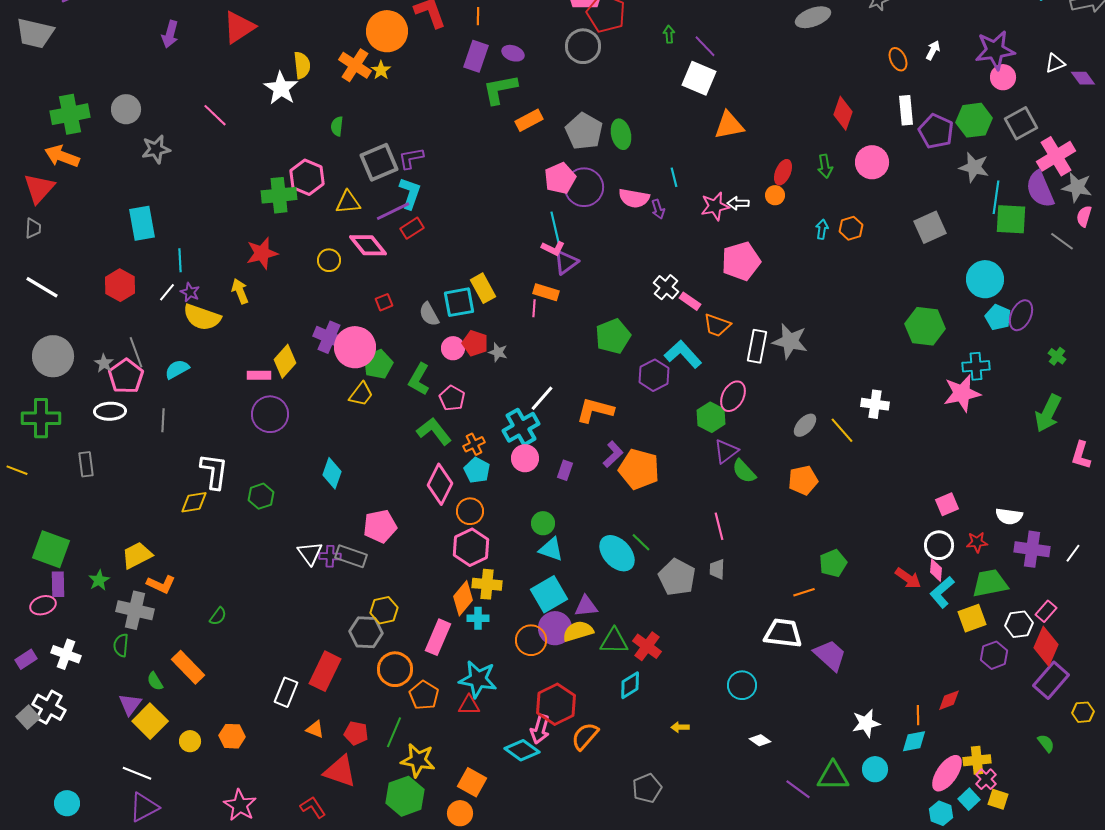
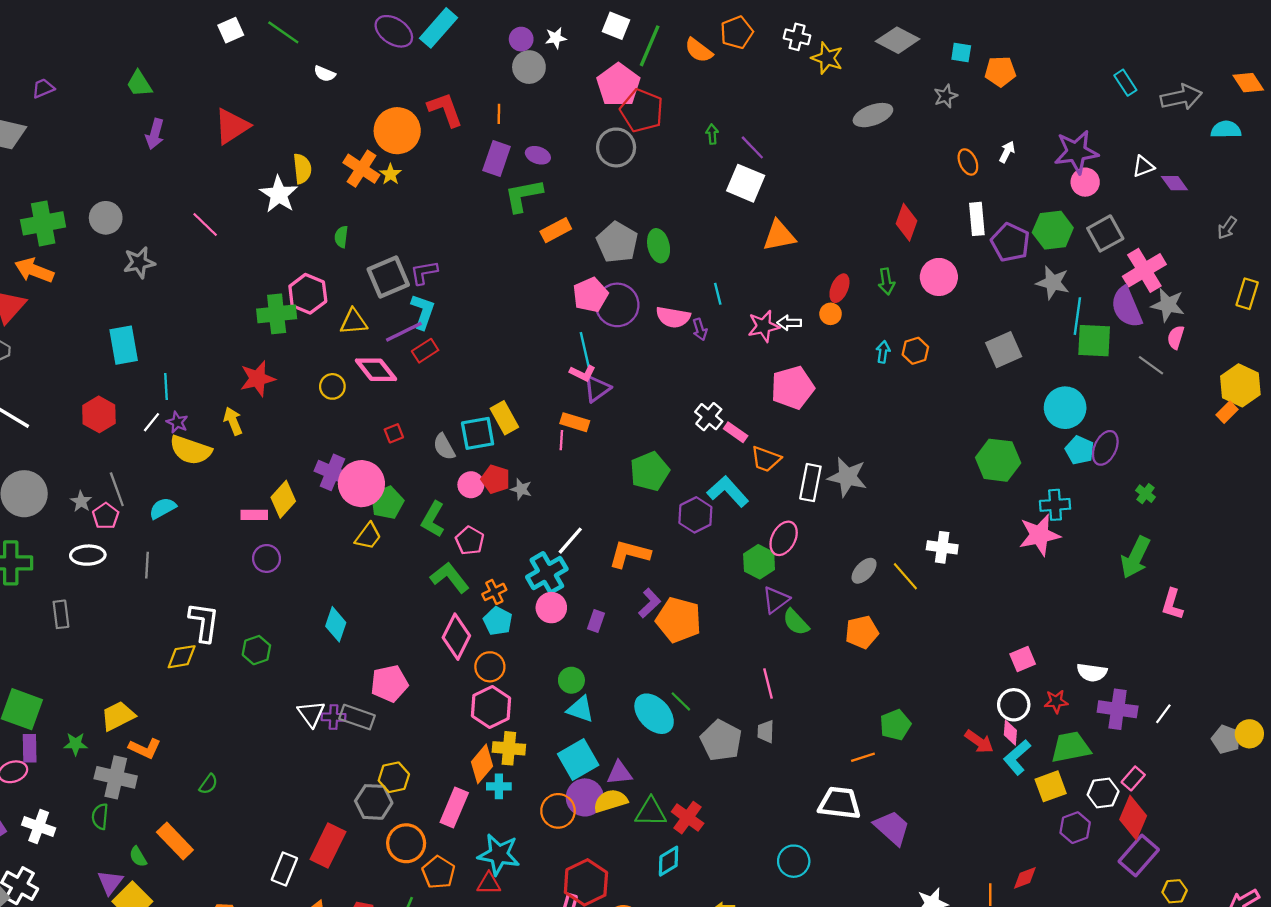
pink pentagon: (126, 376) -> (106, 516), size x0.7
purple circle: (270, 414) -> (266, 558), size x0.7
green star: (99, 580) -> (76, 744), turned 30

